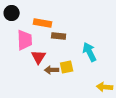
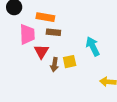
brown rectangle: (59, 36) -> (53, 32), moved
brown arrow: (52, 70) -> (54, 65), turned -80

